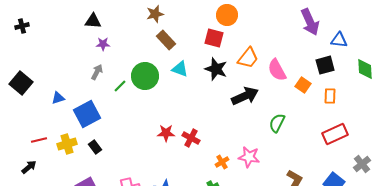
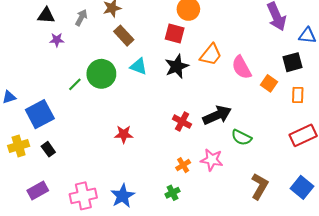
black star: (216, 69) -> (177, 66), turned 30
gray arrow: (97, 72) -> (81, 18), moved
black arrow: (245, 96) -> (217, 115), moved
green semicircle: (277, 123) -> (241, 137), moved, turned -90
red cross: (191, 138) -> (182, 122), moved

